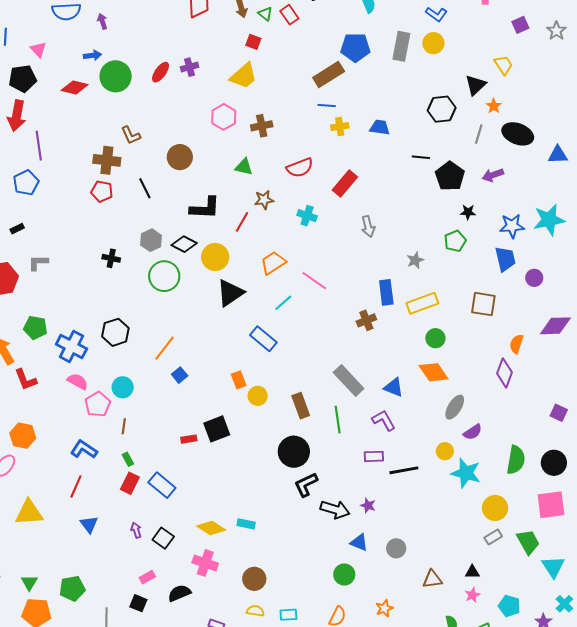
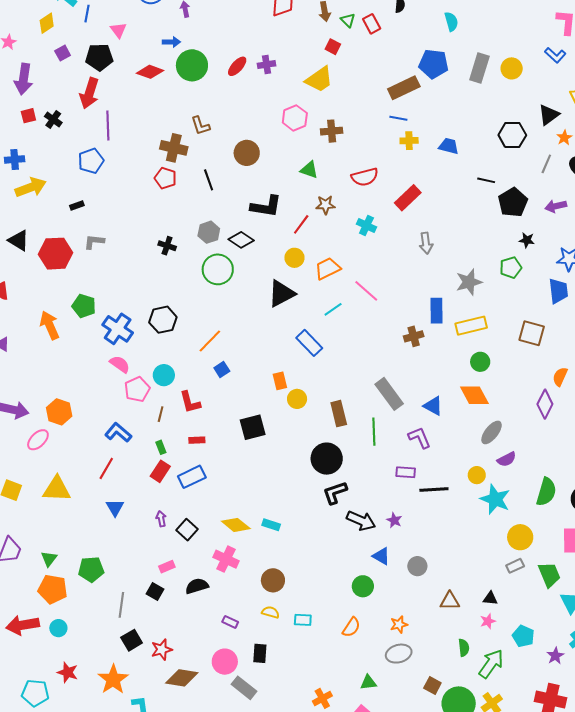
blue L-shape: (436, 14) -> (555, 55), moved
yellow circle: (215, 257) -> (294, 258), moved, size x0.7
gray star: (415, 260) -> (469, 282), size x1.5
red L-shape: (26, 380) -> (190, 402), moved
red rectangle: (189, 439) -> (197, 440), moved
blue rectangle: (162, 485) -> (192, 477), turned -72

